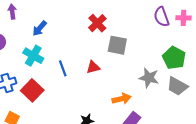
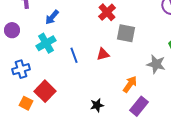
cyan cross: (33, 56) -> (46, 43), turned 30
red square: (32, 90) -> (45, 91), moved
orange arrow: (122, 99) -> (130, 84), turned -42

